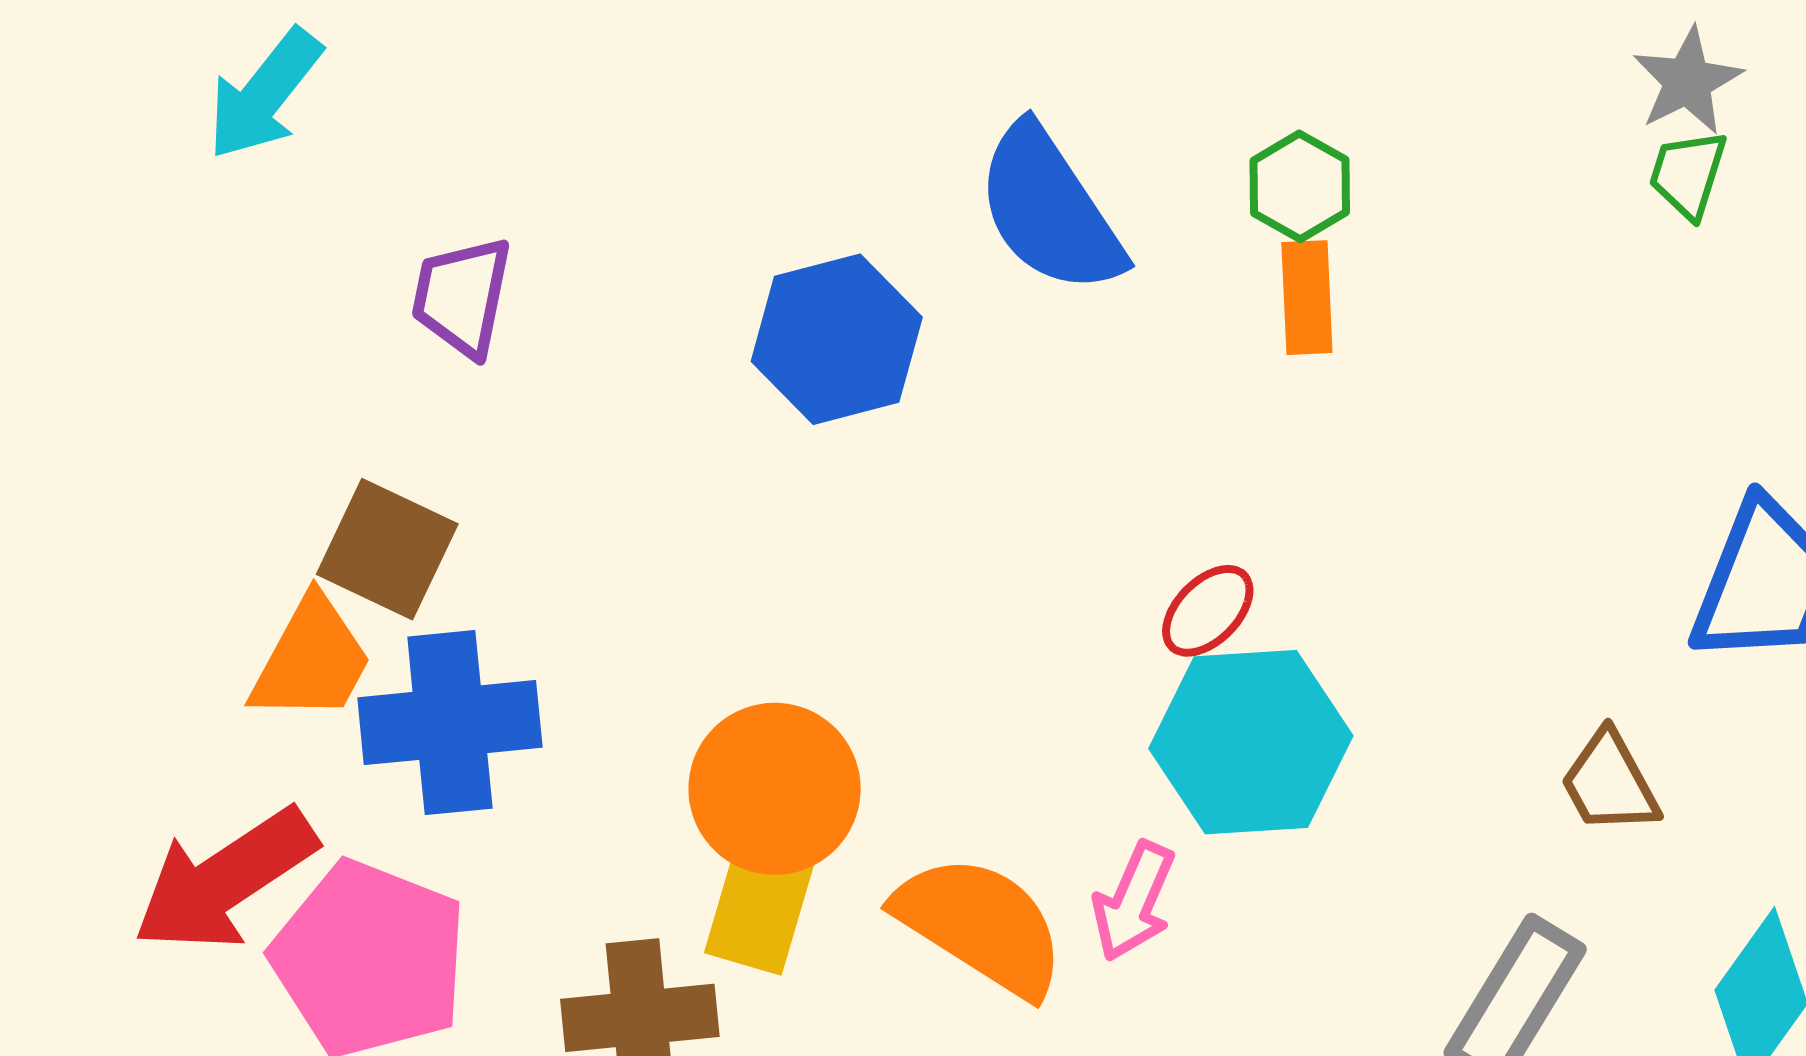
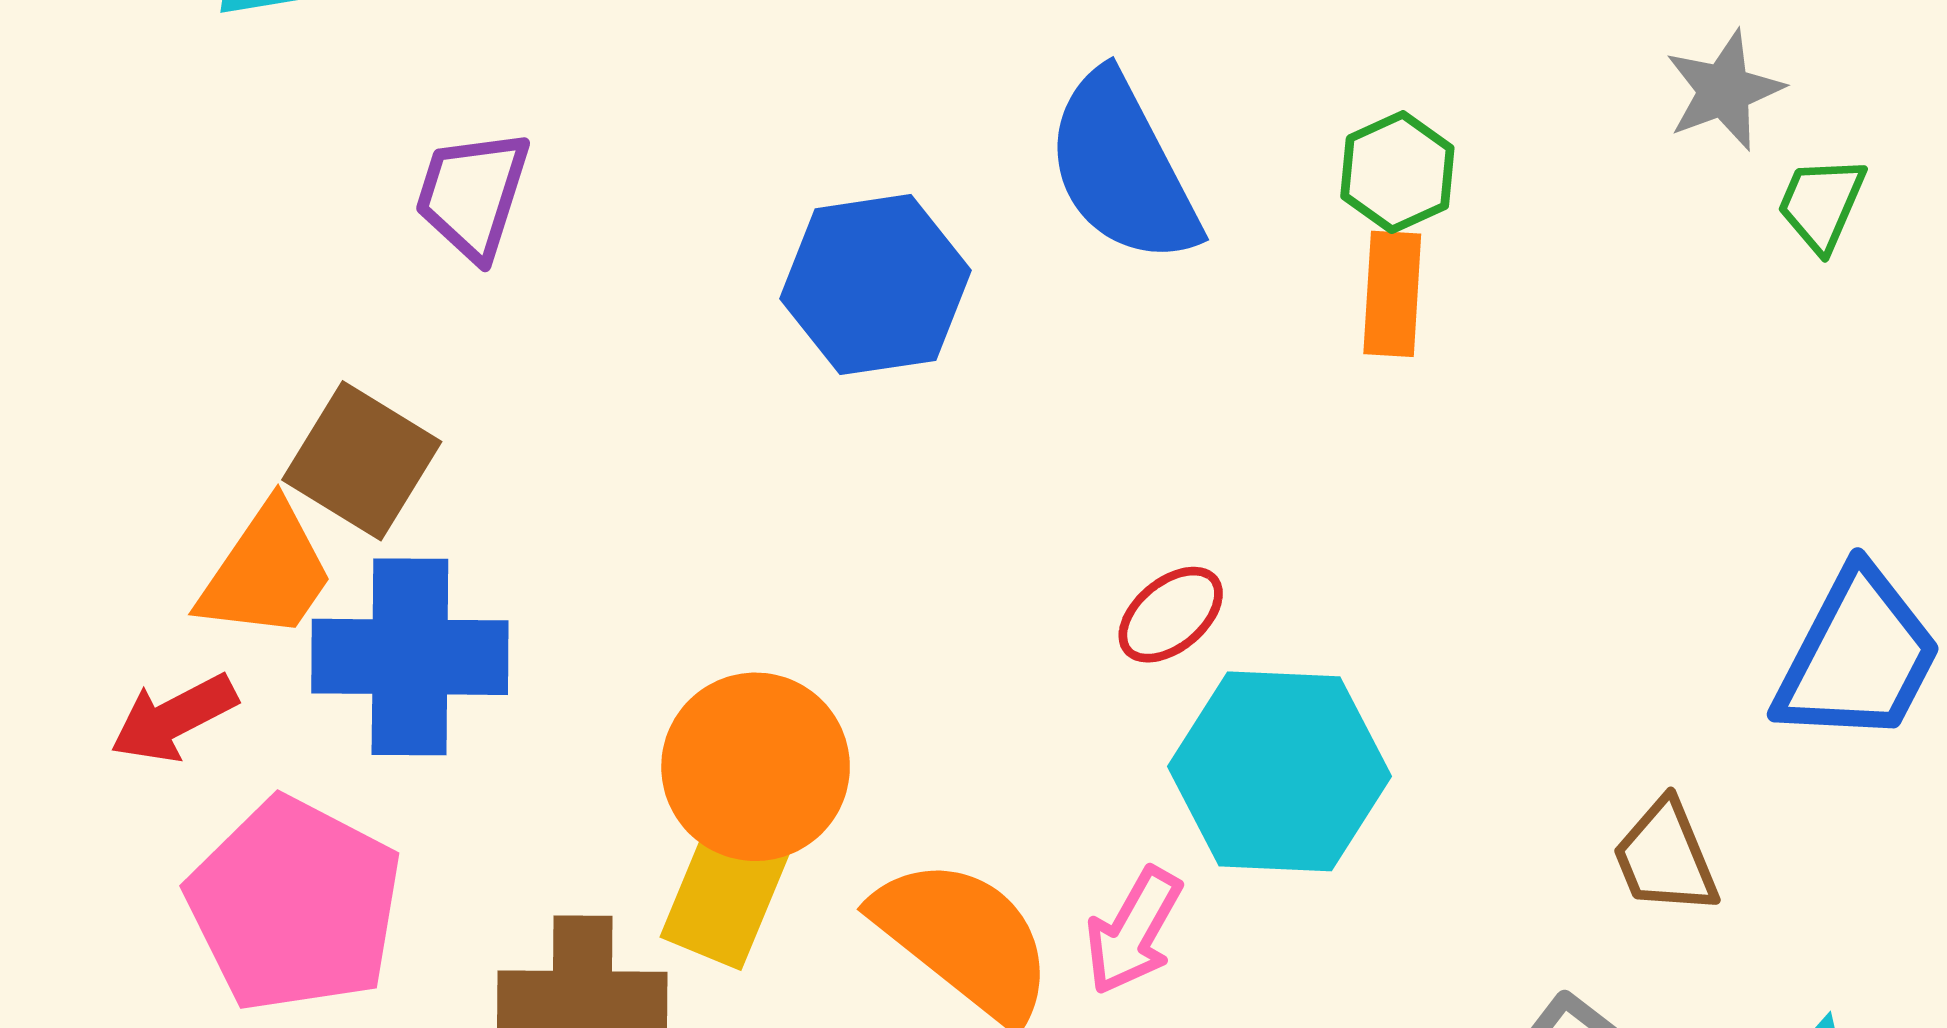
gray star: (1687, 81) -> (1724, 90), moved
red ellipse: (1208, 611) -> (1171, 615), moved
red arrow: (225, 880) -> (174, 718), moved, size x0.6

